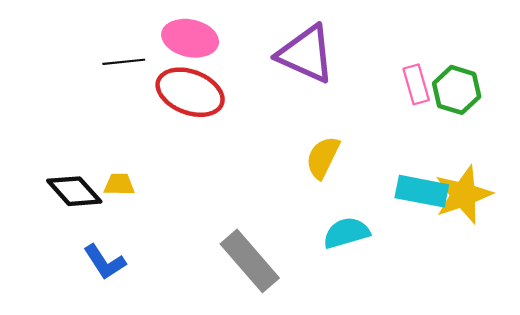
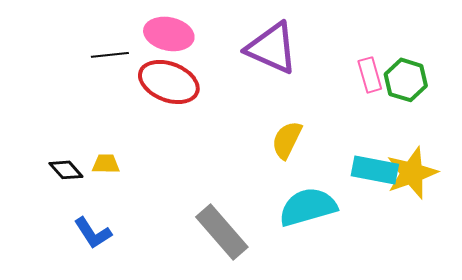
black diamond: (74, 191) -> (66, 170), size x0.7
cyan semicircle: (346, 233) -> (308, 207), size x1.4

